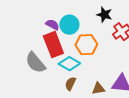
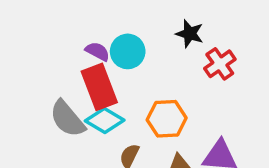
orange hexagon: (86, 45) -> (167, 119), moved
cyan diamond: (69, 64) -> (105, 121), moved

